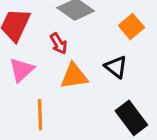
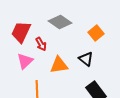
red arrow: (59, 44) -> (41, 44), moved

